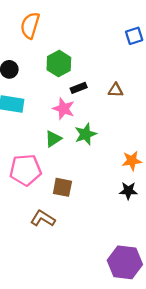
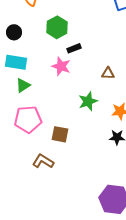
brown triangle: (116, 90) -> (108, 73), moved
green star: (86, 134) -> (88, 101), moved
green triangle: (53, 139) -> (23, 85), moved

